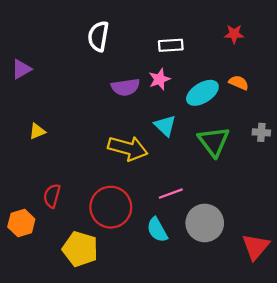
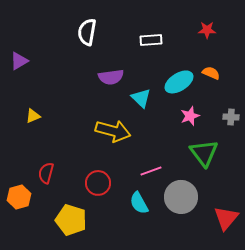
pink star: (159, 79) -> (190, 116), moved
cyan triangle: (165, 126) -> (141, 98), moved
green triangle: (214, 141) -> (204, 153), moved
red circle: (111, 207) -> (98, 183), size x0.7

